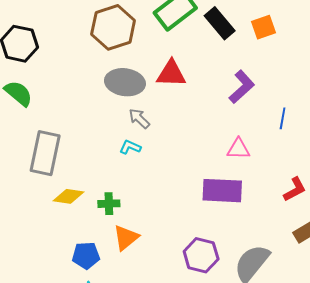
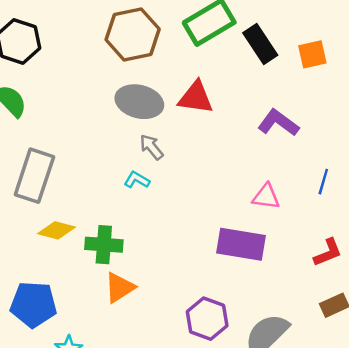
purple L-shape: (242, 87) -> (278, 123), turned -108
blue line: (283, 118) -> (323, 182), moved
green cross: (109, 204) -> (104, 245), size x1.4
blue pentagon: (86, 255) -> (33, 304), moved, size x1.4

